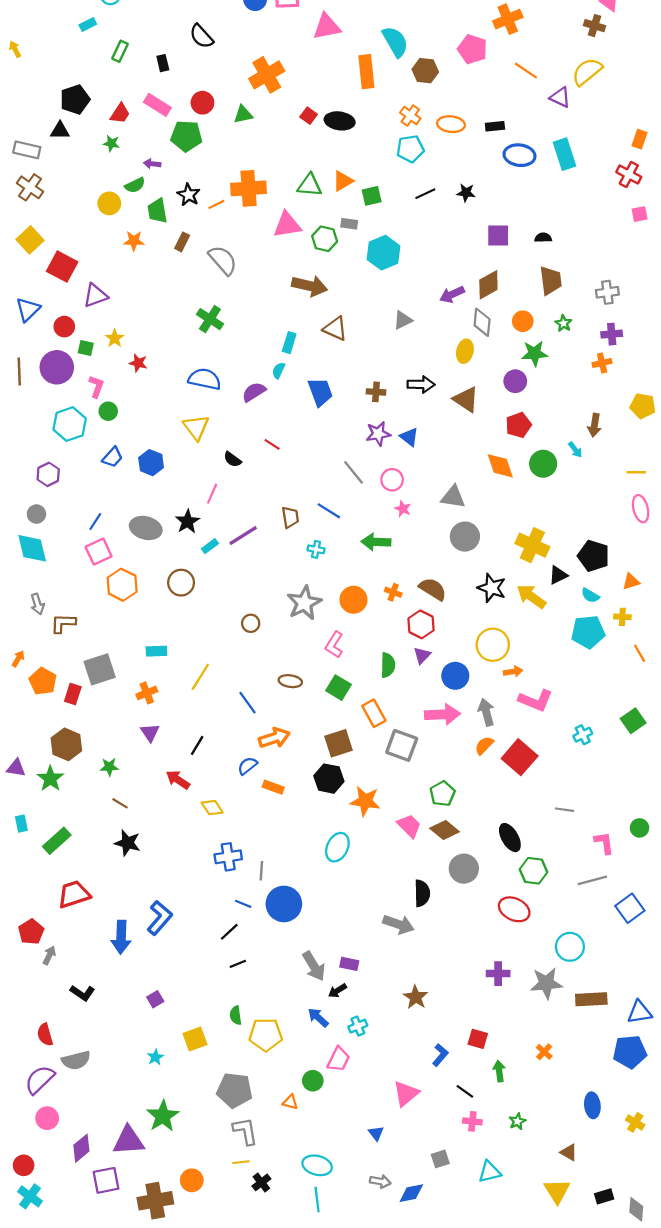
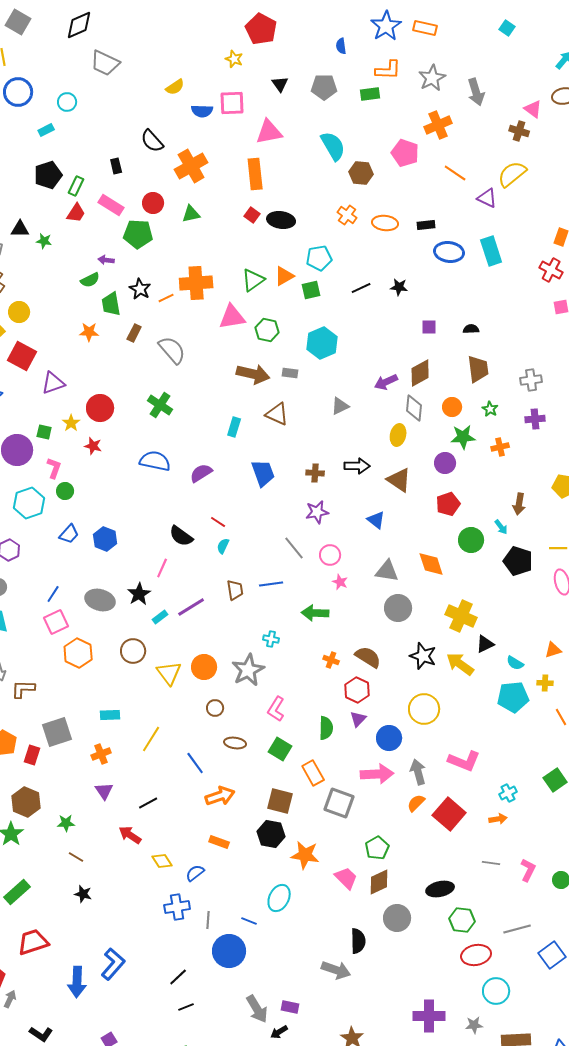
green rectangle: (120, 51) -> (76, 186), moved
orange rectangle: (366, 72) -> (255, 174), moved
orange cross: (267, 75) -> (191, 166), moved
black pentagon: (75, 99) -> (48, 175), moved
green star: (111, 143) -> (44, 241), moved
cyan pentagon: (410, 149) -> (319, 258), moved
green triangle: (310, 185) -> (253, 280), turned -40
yellow circle: (109, 203) -> (19, 312), moved
gray rectangle: (349, 224) -> (290, 373), moved
purple square: (498, 236) -> (429, 327), size x0.7
red circle: (64, 327) -> (100, 408), moved, size x1.4
orange cross: (602, 363) -> (500, 447), moved
cyan semicircle: (279, 370) -> (223, 546), moved
yellow triangle: (196, 427) -> (169, 673), moved
blue triangle: (409, 437) -> (376, 520), moved
black semicircle: (232, 459) -> (181, 536), size x1.4
orange diamond: (500, 466) -> (431, 564), moved
blue line: (329, 511) -> (271, 584), turned -40
cyan cross: (316, 549) -> (271, 639), moved
black pentagon: (593, 556) -> (518, 561), moved
orange circle: (353, 600) -> (204, 667), moved
brown circle: (251, 623) -> (215, 708), moved
orange arrow: (513, 672) -> (498, 819), moved
brown square: (339, 743) -> (280, 801), turned 32
black line: (197, 745) -> (148, 803), turned 30
blue semicircle: (247, 766) -> (195, 873), moved
brown diamond: (445, 830) -> (379, 882), turned -64
black ellipse: (510, 838) -> (440, 889), turned -72
black star: (127, 843) -> (83, 894), size x0.7
pink L-shape: (604, 843) -> (528, 870), moved, turned 35
blue line: (243, 904) -> (249, 921), moved
red ellipse: (514, 909) -> (476, 955), moved, turned -36
purple cross: (498, 974) -> (429, 1016), size x1.4
gray star: (546, 983) -> (474, 1025), size x0.6

